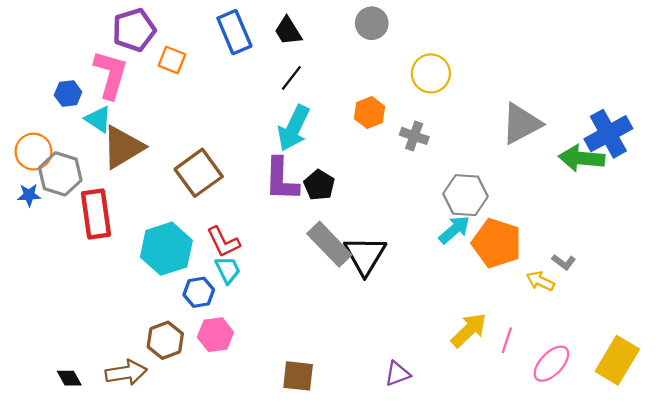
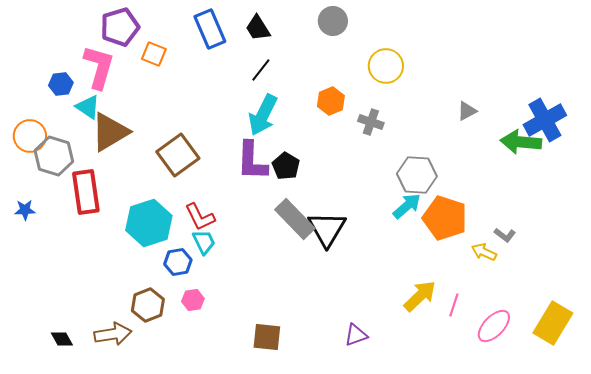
gray triangle: (521, 124) -> (467, 111), size x0.5
blue star: (29, 195) -> (25, 210), moved
pink hexagon: (215, 335) -> (193, 300), size x0.7

